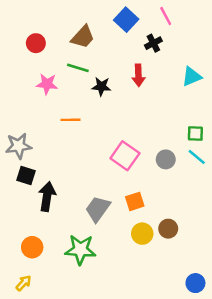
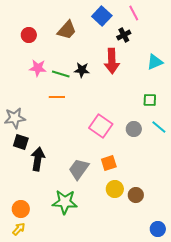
green line: (78, 68) -> (61, 74), moved
red arrow: (139, 75) -> (112, 61), size x1.4
green square: (195, 133) -> (150, 100), moved
brown circle: (168, 229) -> (136, 195), moved
orange circle: (32, 247) -> (21, 209), moved

